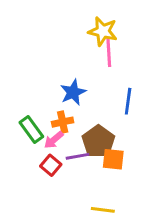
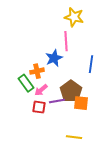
pink line: (109, 52) -> (66, 41), moved
orange cross: (63, 122) -> (37, 71), moved
red square: (51, 165) -> (39, 107), turned -32

